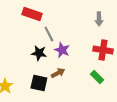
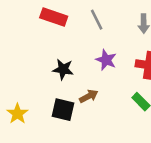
gray line: (49, 34) -> (97, 20), moved
purple star: (62, 50) -> (106, 60), moved

